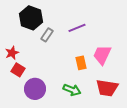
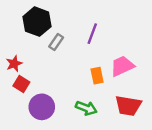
purple line: (77, 28) -> (92, 34), turned -48
pink trapezoid: (102, 55) -> (122, 66), turned 40

